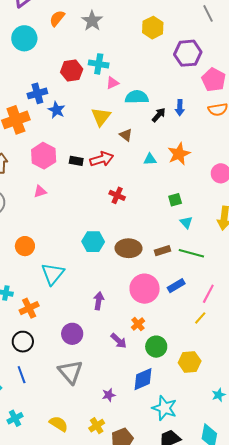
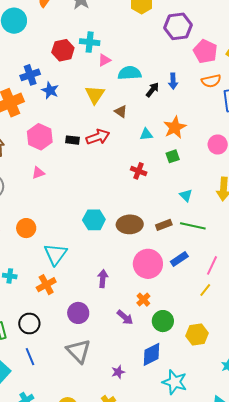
red cross: (117, 195) -> (139, 171), moved
green square: (175, 200) -> (173, 156), moved
orange cross: (29, 308) -> (46, 285), moved

